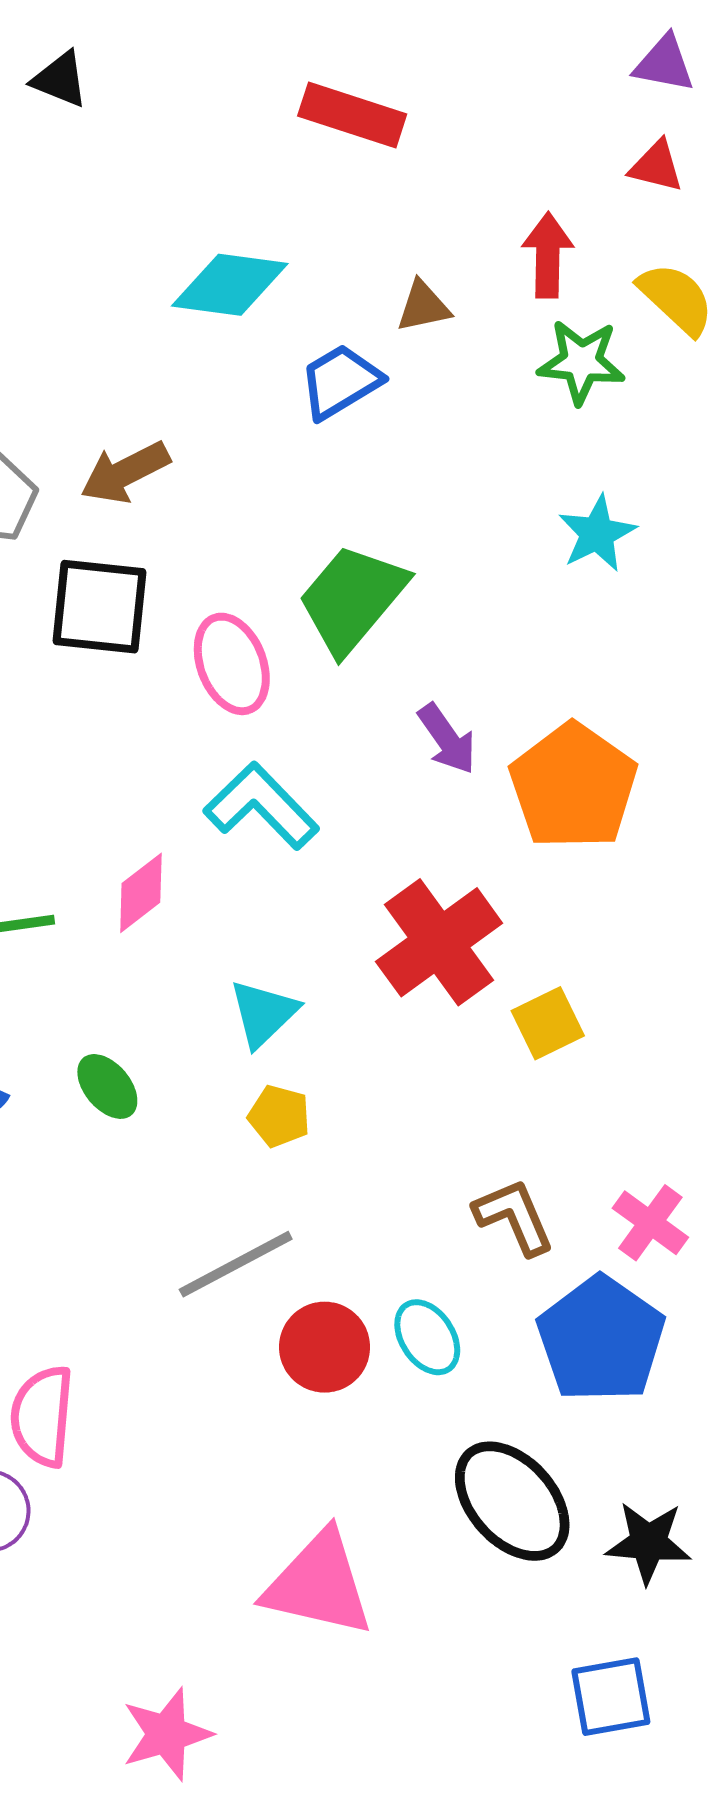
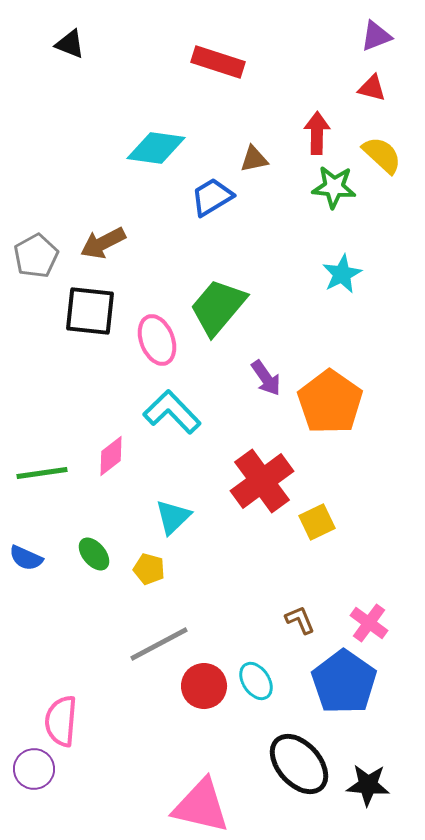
purple triangle: (664, 64) -> (376, 36), turned -32
yellow pentagon: (279, 1116) -> (149, 569), moved
brown L-shape: (514, 1217) -> (300, 620), size x0.7

